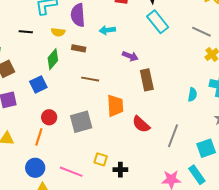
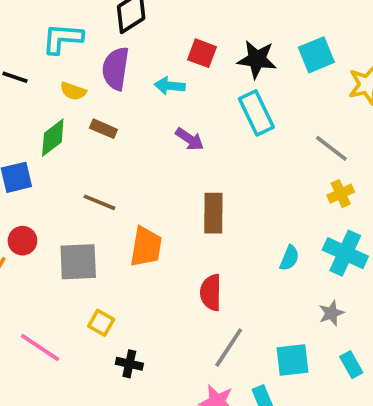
cyan arrow: (107, 30) -> (170, 86), moved
purple arrow: (130, 56) -> (190, 139), moved
brown line: (90, 79) -> (100, 202), moved
red semicircle: (141, 124) -> (211, 292), moved, turned 36
gray line: (173, 136) -> (229, 348), moved
yellow square: (101, 159) -> (101, 323), moved

